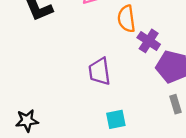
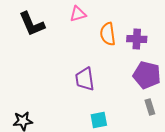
purple cross: (149, 41) -> (137, 39), moved, turned -30

